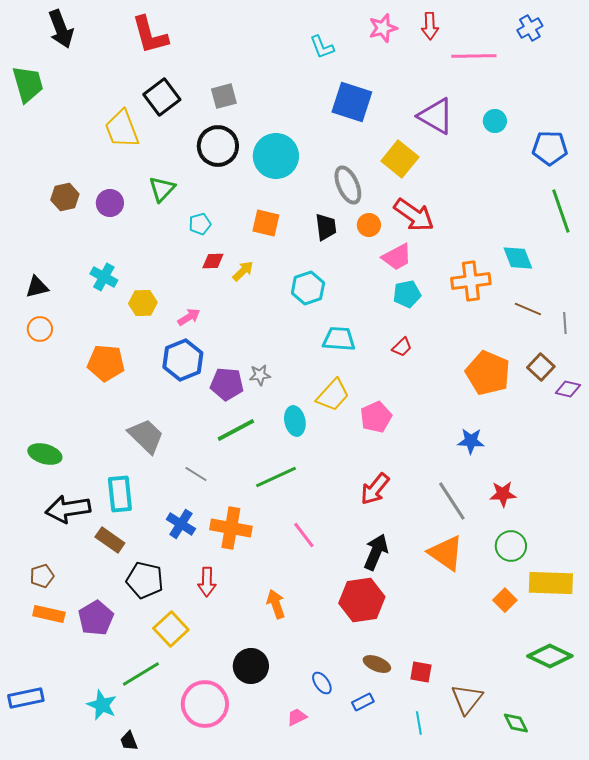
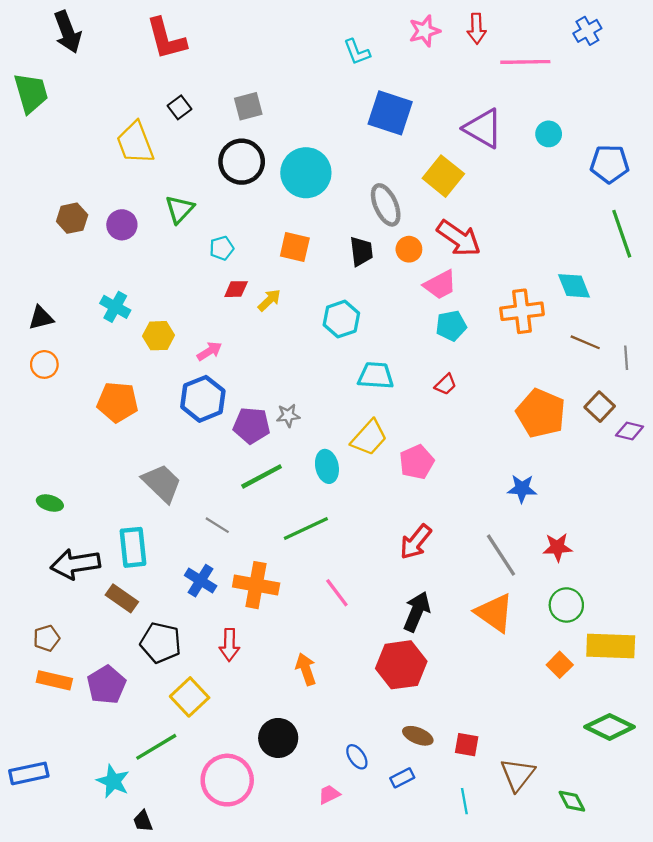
black square: (162, 97) -> (180, 107), size x0.6
green ellipse: (45, 454) -> (50, 503), size x0.7

